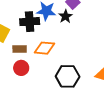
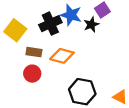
black cross: (30, 22) -> (50, 24), turned -30

